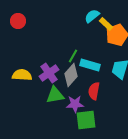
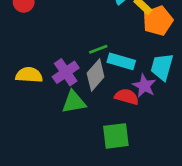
green line: (73, 56) -> (98, 49), turned 40
red semicircle: (94, 91) -> (127, 97), turned 96
purple star: (75, 104) -> (144, 86), moved, turned 30

